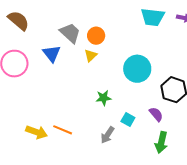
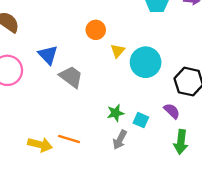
gray trapezoid: (70, 33) -> (71, 77), moved
yellow triangle: (91, 55) -> (118, 51), moved
green star: (103, 98) -> (116, 113), moved

